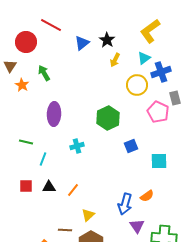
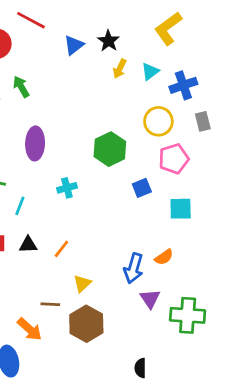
cyan triangle: (144, 58) -> (150, 71), moved
yellow circle: (137, 85) -> (158, 121), moved
pink pentagon: (158, 112) -> (174, 159), moved, turned 30

